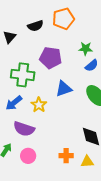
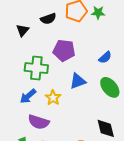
green star: (86, 49) -> (98, 13), moved

